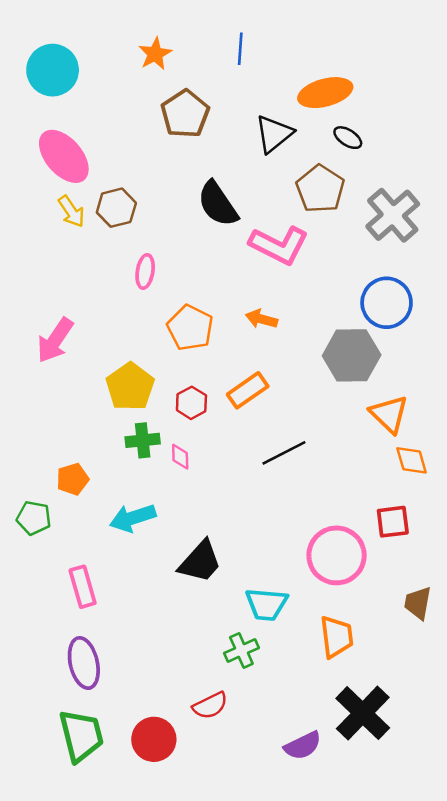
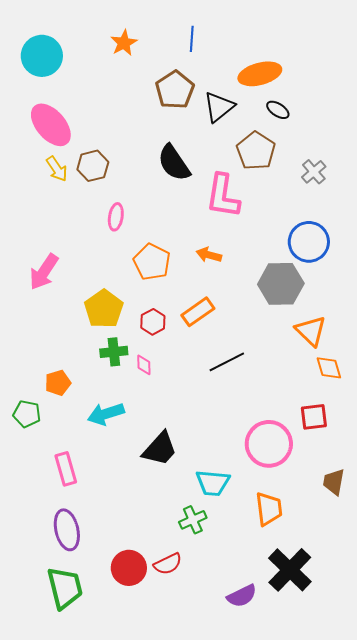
brown pentagon: (185, 114) -> (175, 90), moved
gray cross: (393, 215) -> (314, 172), size x0.6
pink L-shape: (279, 245) -> (223, 196), turned 72
red circle: (154, 739) -> (129, 568), moved

